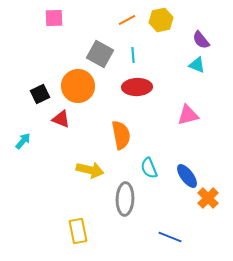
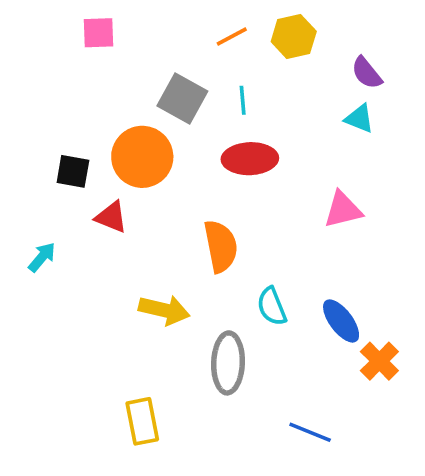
black square: (40, 94) -> (73, 171), turned 36

